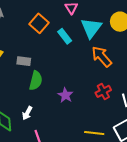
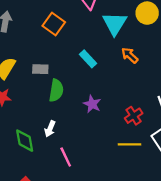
cyan rectangle: (65, 36) -> (88, 59), moved
orange arrow: (102, 56) -> (130, 55), size x0.7
red cross: (103, 91) -> (134, 116), moved

